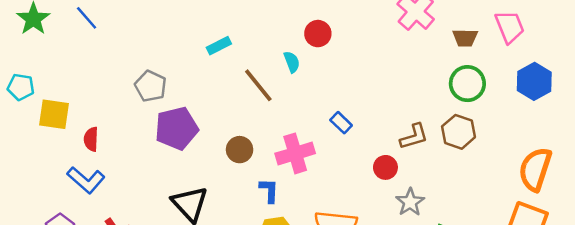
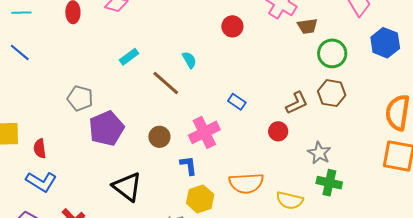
red circle: (318, 34) -> (232, 26), moved
brown trapezoid: (465, 38) -> (307, 26), moved
gray star: (410, 202) -> (319, 153), moved

